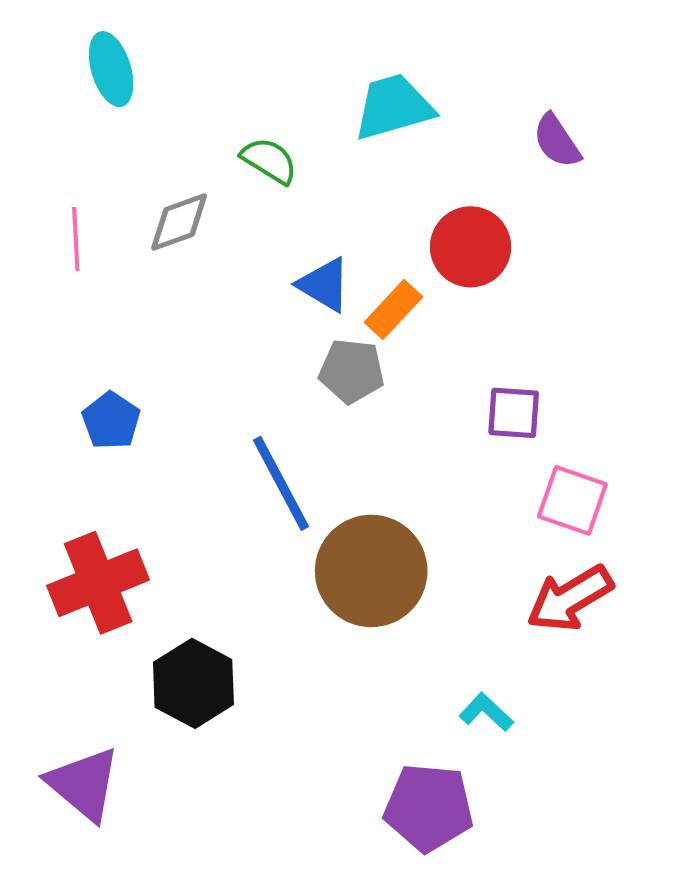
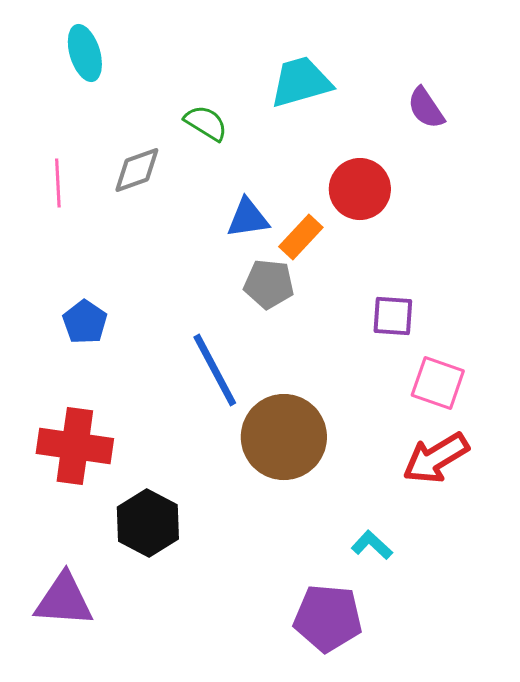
blue triangle: (324, 285) -> (248, 218), turned -39
red cross: (98, 583) -> (75, 446), turned 30
purple triangle: (84, 784) -> (64, 600), turned -36

